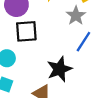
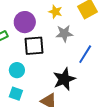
gray star: (76, 16) -> (64, 33), moved, turned 30

